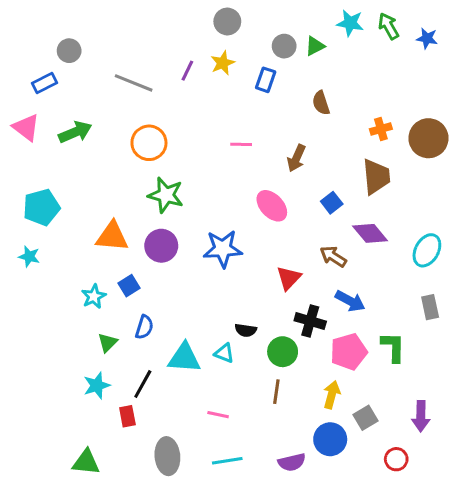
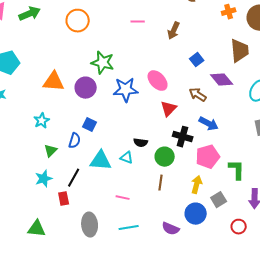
brown trapezoid: (376, 177) -> (240, 51), moved
green star: (166, 195) -> (103, 63), moved
pink ellipse: (272, 206) -> (158, 81), moved
blue square: (129, 286) -> (90, 125), moved, turned -32
green L-shape: (393, 347) -> (237, 170), moved
purple semicircle: (292, 462) -> (171, 229), turned 36

